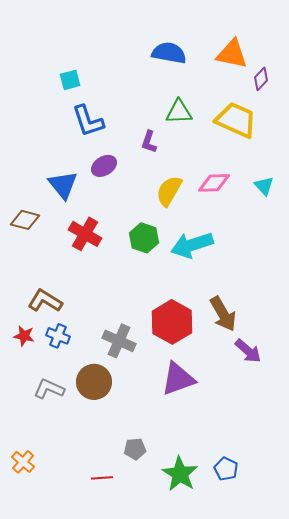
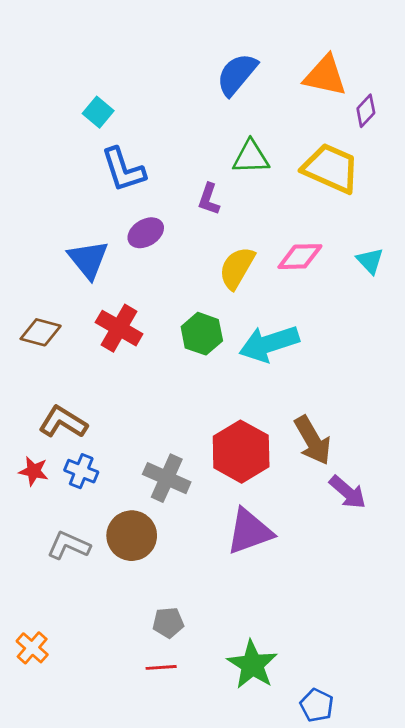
blue semicircle: (169, 53) -> (237, 74), turned -60
cyan square: (70, 80) -> (98, 112), turned -35
brown diamond: (25, 220) -> (41, 332), moved
gray pentagon: (135, 449) -> (168, 623), moved
blue pentagon: (226, 469) -> (317, 705), moved
red line: (102, 478) -> (161, 667), moved

